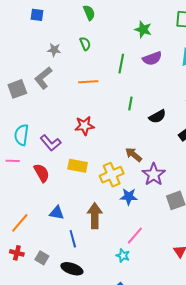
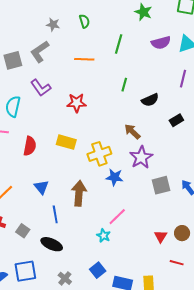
purple semicircle: (152, 58) -> (161, 43), moved
purple L-shape: (51, 143) -> (41, 88), moved
brown arrow: (134, 155) -> (132, 132), moved
red semicircle: (42, 173) -> (30, 146), turned 36
blue triangle: (57, 213) -> (41, 187), turned 35

